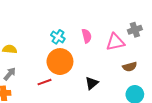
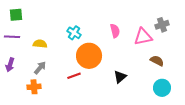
cyan cross: (58, 37) -> (74, 33), moved
brown semicircle: (130, 67) -> (157, 61), turned -136

